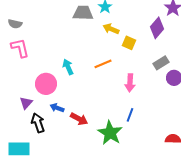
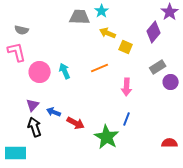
gray semicircle: (15, 24) -> (22, 30), moved
pink circle: (46, 84) -> (40, 72), moved
purple triangle: (26, 103) -> (33, 105), moved

